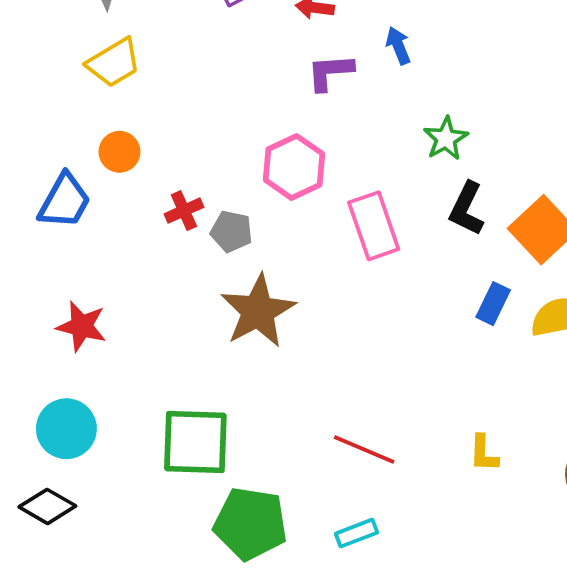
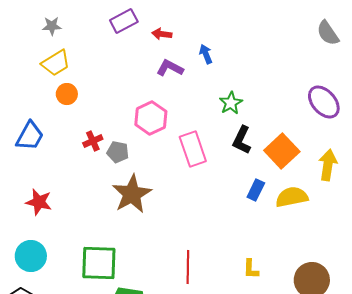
purple L-shape: (330, 72) -> (170, 68), turned 32
orange circle: (119, 152) -> (67, 94), moved
red line: (364, 450) -> (188, 267), turned 68

